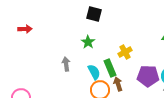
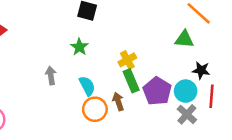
green rectangle: (110, 68) -> (131, 81), moved
purple pentagon: (148, 76) -> (157, 91), turned 30

